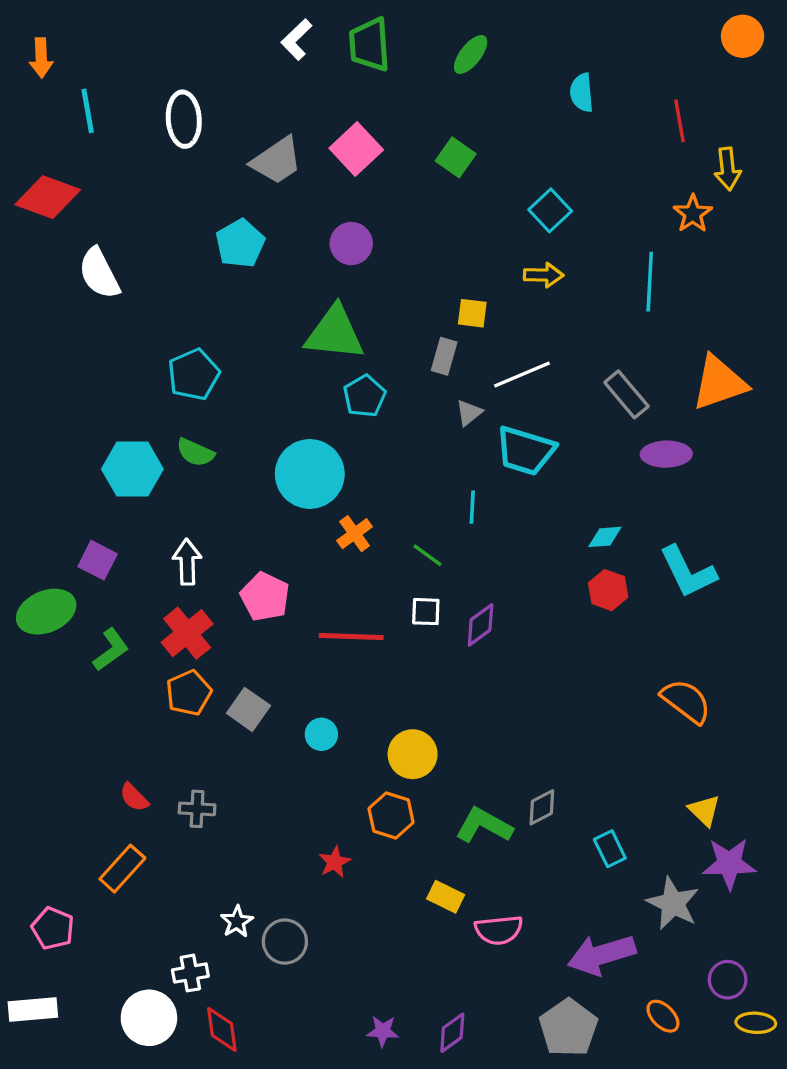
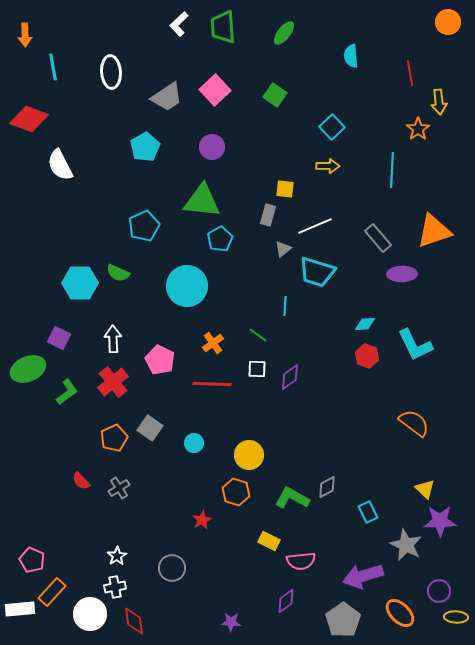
cyan pentagon: (194, 375) -> (144, 226), moved
orange cross: (355, 534) -> (213, 343), moved
orange pentagon: (189, 693) -> (114, 438), moved
gray cross: (197, 809) -> (119, 488), turned -35
orange rectangle: (122, 869) -> (52, 592), moved
white star: (237, 922) -> (117, 556), moved
orange ellipse: (663, 1016) -> (400, 613), size x1.4
purple diamond: (452, 1033) -> (286, 601), moved

